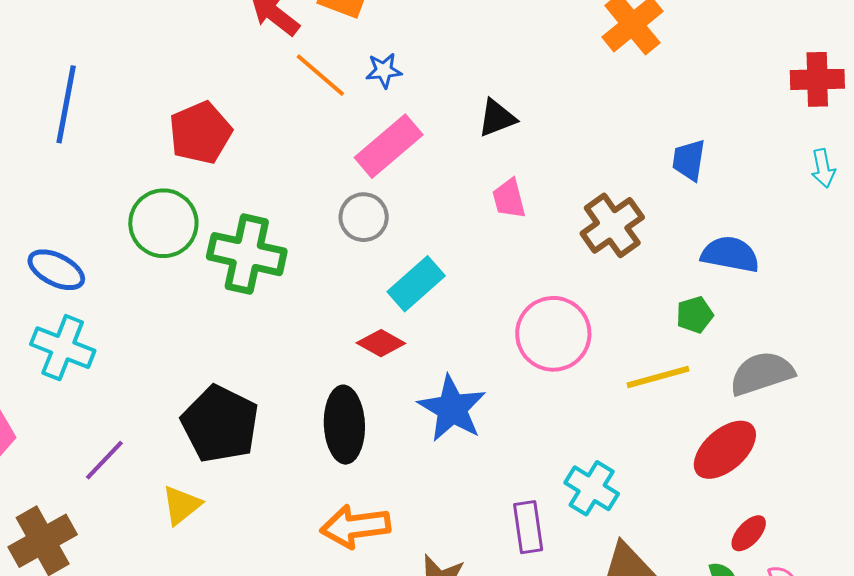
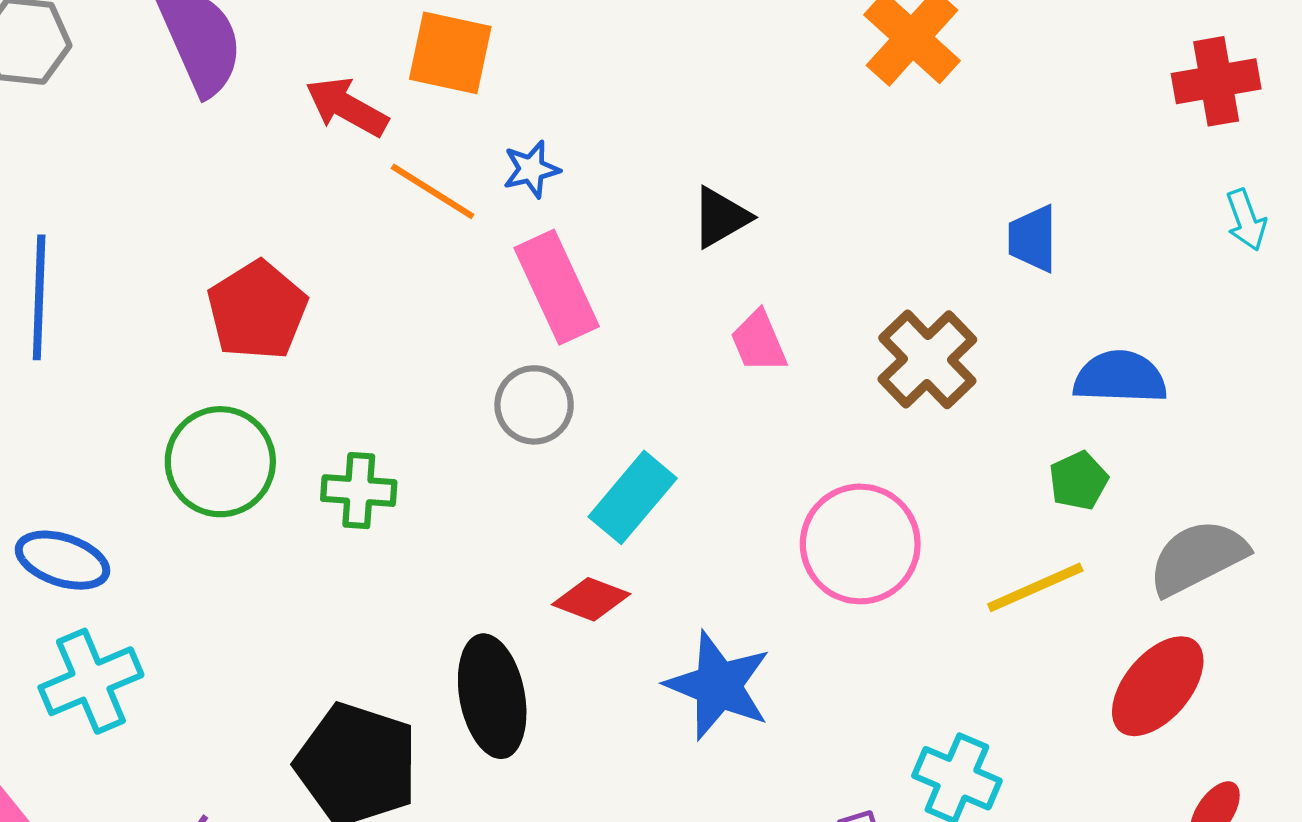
pink rectangle: (389, 146) -> (557, 287), turned -66
green cross: (247, 254) -> (359, 491), size x0.6
cyan cross: (63, 348) -> (91, 681), turned -36
black ellipse: (344, 425) -> (492, 696), moved

